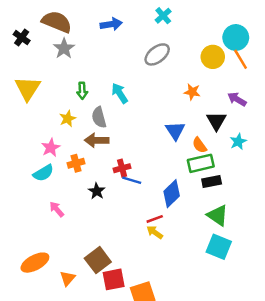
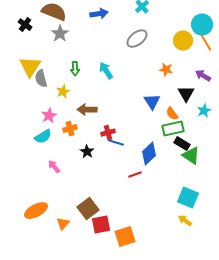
gray semicircle: (99, 117) -> (41, 79), moved
black rectangle: (212, 181) -> (182, 144), turned 42
green triangle: (218, 215) -> (191, 156), moved
yellow arrow: (155, 232) -> (185, 221), moved

